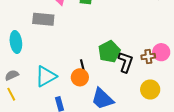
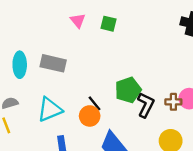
gray rectangle: (43, 19) -> (53, 63), moved
black line: (83, 66) -> (94, 103), turned -32

